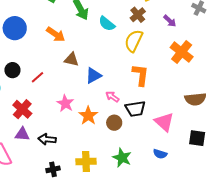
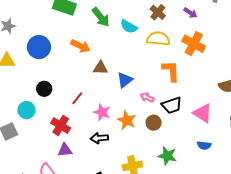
yellow semicircle: (134, 41) -> (158, 39), turned 80
orange cross: (182, 52) -> (194, 44), moved
red line: (37, 77) -> (77, 98), moved
black arrow: (47, 139) -> (99, 138), moved

